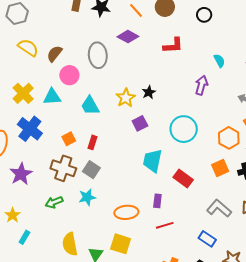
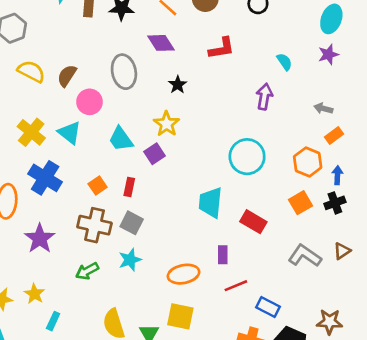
purple diamond: (128, 37) -> (161, 43), turned 35
black star: (149, 92) -> (178, 85), moved
cyan triangle: (52, 97) -> (70, 133), turned 48
purple square: (140, 123) -> (155, 154), moved
blue rectangle: (207, 239) -> (268, 307), moved

